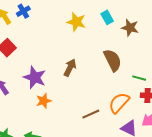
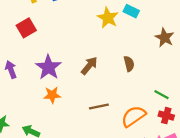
cyan rectangle: (107, 17) -> (131, 11), moved, turned -48
brown semicircle: (113, 60) -> (129, 64), moved, size x0.6
brown line: (91, 114) -> (99, 107), moved

